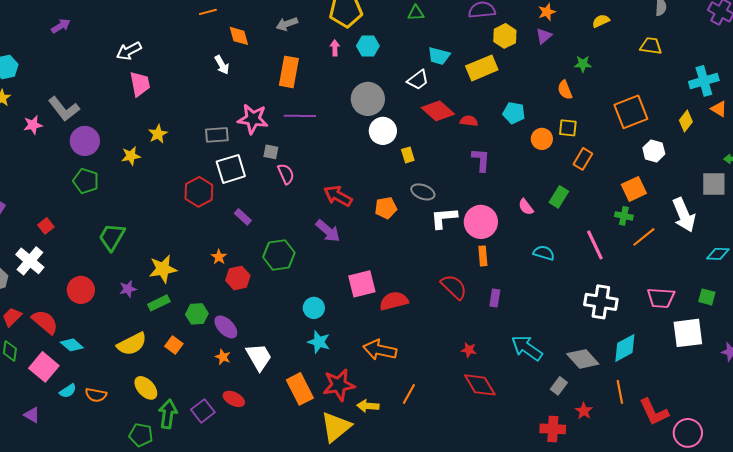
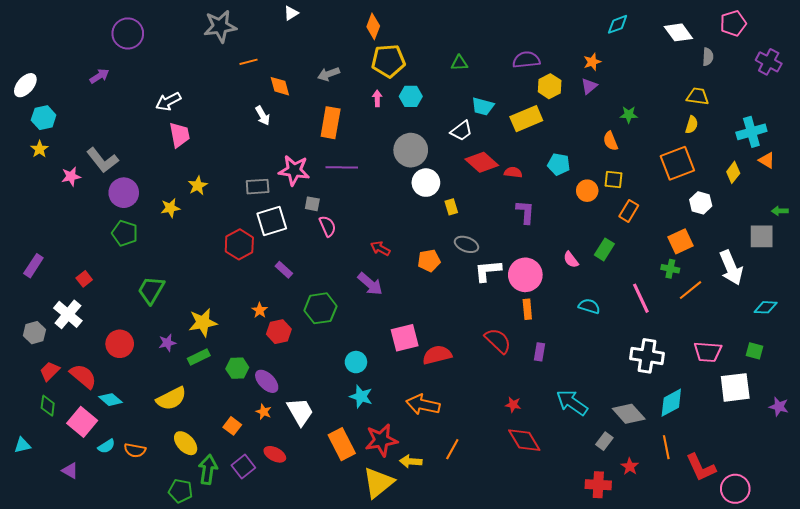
yellow semicircle: (601, 21) -> (692, 125), moved, turned 132
red arrow: (338, 196) -> (380, 248), size x0.7
orange square: (174, 345) -> (232, 426), moved

